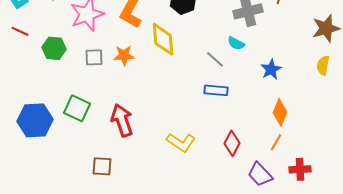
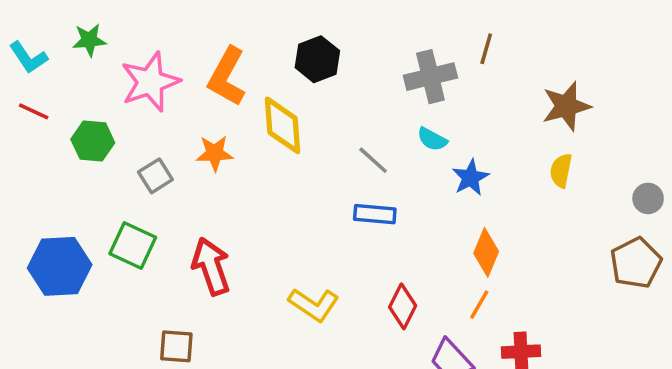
cyan semicircle: (236, 43) -> (432, 139), moved
gray square: (94, 57) -> (155, 176), moved, turned -30

